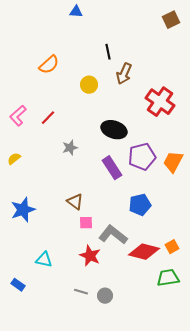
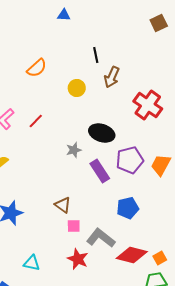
gray star: (70, 148) -> (74, 150), moved
orange square: (172, 247) -> (160, 258), moved

